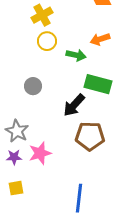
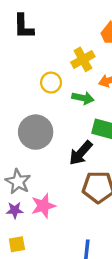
yellow cross: (42, 15) -> (83, 59), moved
gray circle: (33, 86) -> (36, 132), size x1.8

